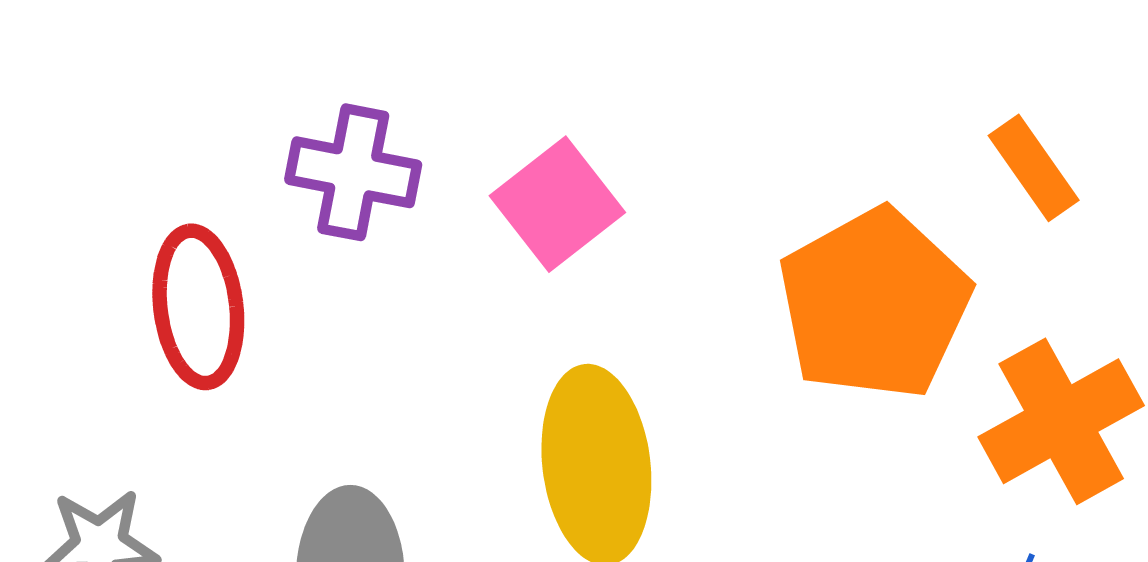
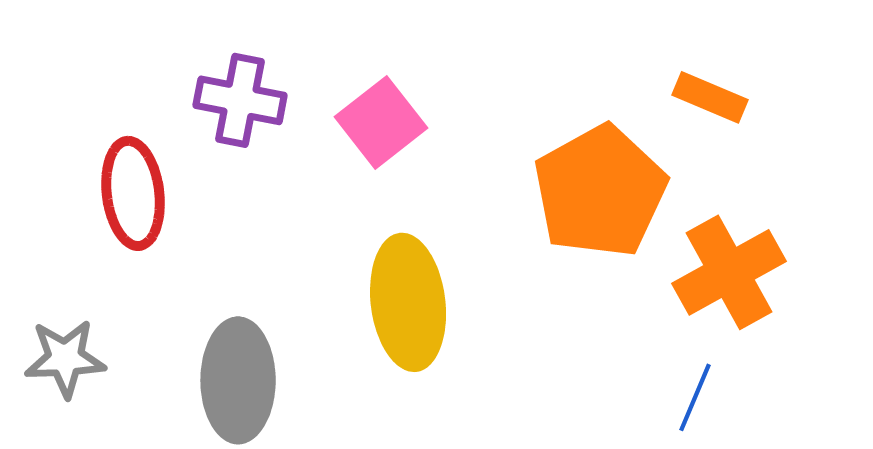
orange rectangle: (1034, 168) -> (710, 97), turned -32

